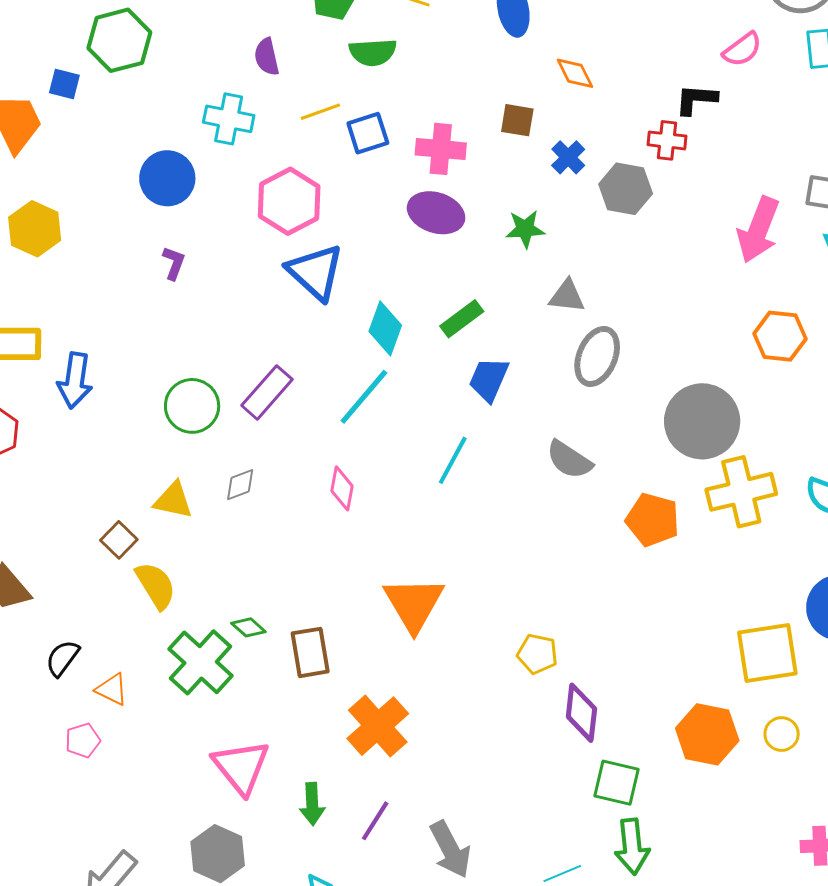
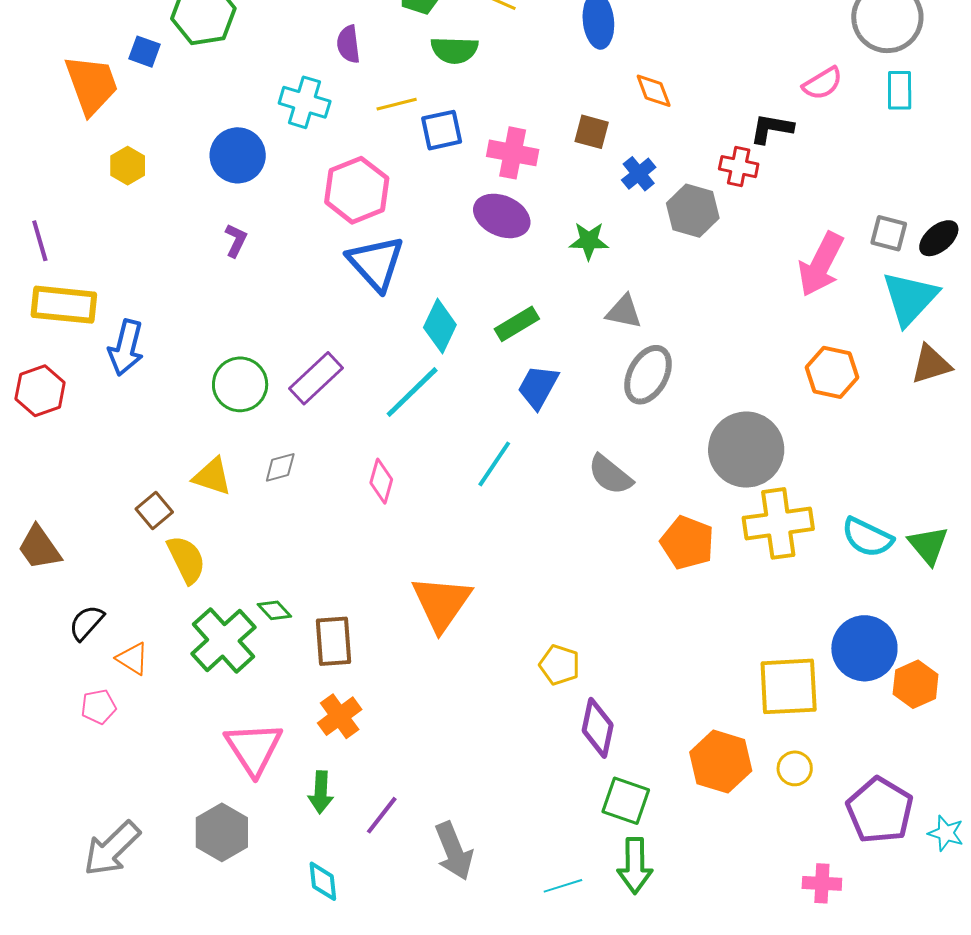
yellow hexagon: (35, 229) -> (128, 166), moved, size x0.7
orange cross: (378, 726) -> (340, 716), moved, size x0.7

